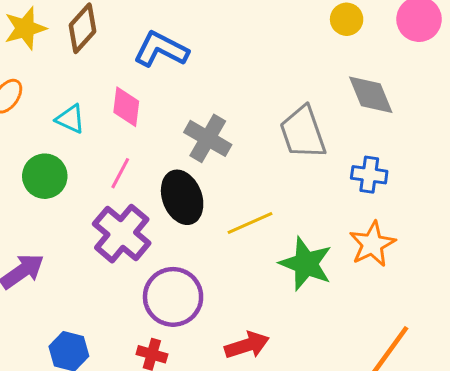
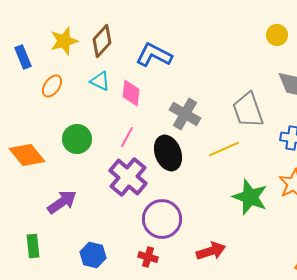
cyan triangle: (70, 119) -> (100, 81), moved
yellow line: (250, 223) -> (224, 149), moved

